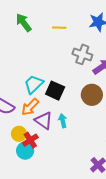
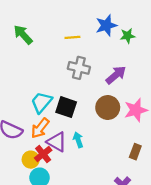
yellow line: (59, 28) -> (72, 37), moved
gray cross: (82, 54) -> (79, 68), moved
red cross: (30, 140) -> (43, 154), moved

